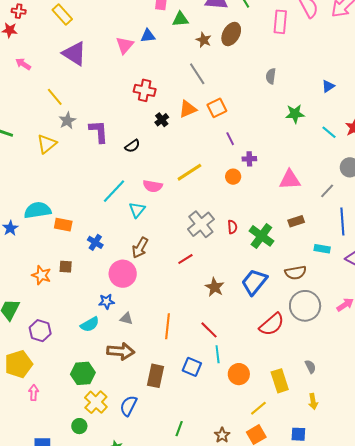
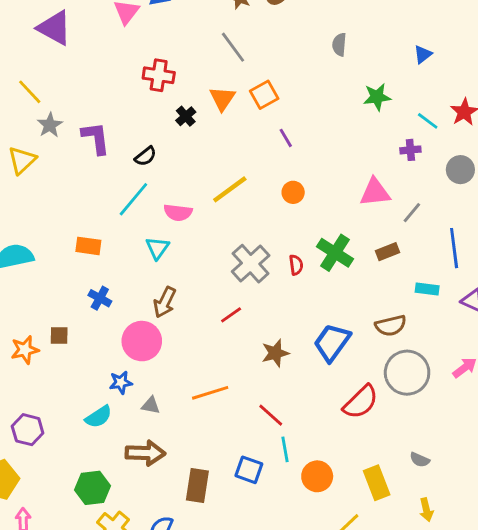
orange triangle: (188, 109) -> (222, 99), turned -30
purple cross: (249, 159) -> (410, 150), moved
cyan line: (114, 191) -> (133, 199), moved
gray line: (327, 191) -> (412, 213), moved
orange rectangle: (63, 225) -> (88, 246), moved
green cross: (261, 236) -> (335, 253), moved
orange star: (41, 275) -> (25, 350), turned -30
brown star: (215, 287) -> (275, 353), turned 30
orange line: (167, 326) -> (210, 393), moved, turned 70
gray semicircle: (310, 367) -> (420, 460), turned 144

